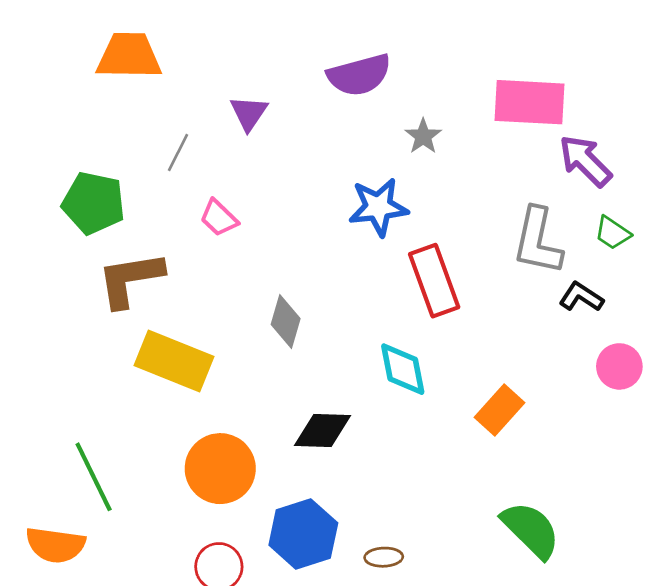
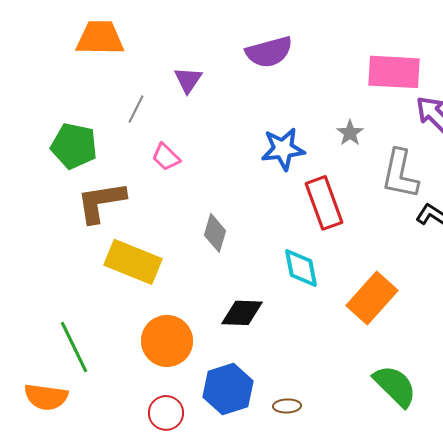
gray star: (423, 136) -> (350, 133), moved
orange rectangle: (499, 410) -> (372, 298), size x1.4

